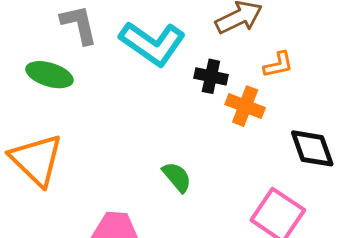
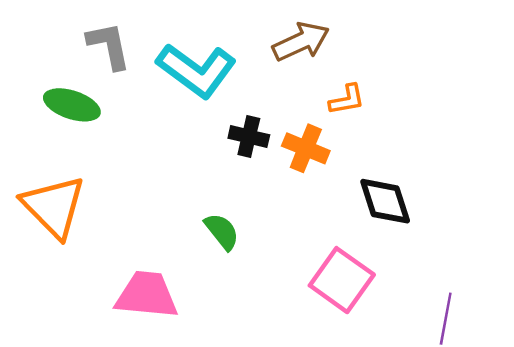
black cross: (211, 76) -> (249, 136), moved

